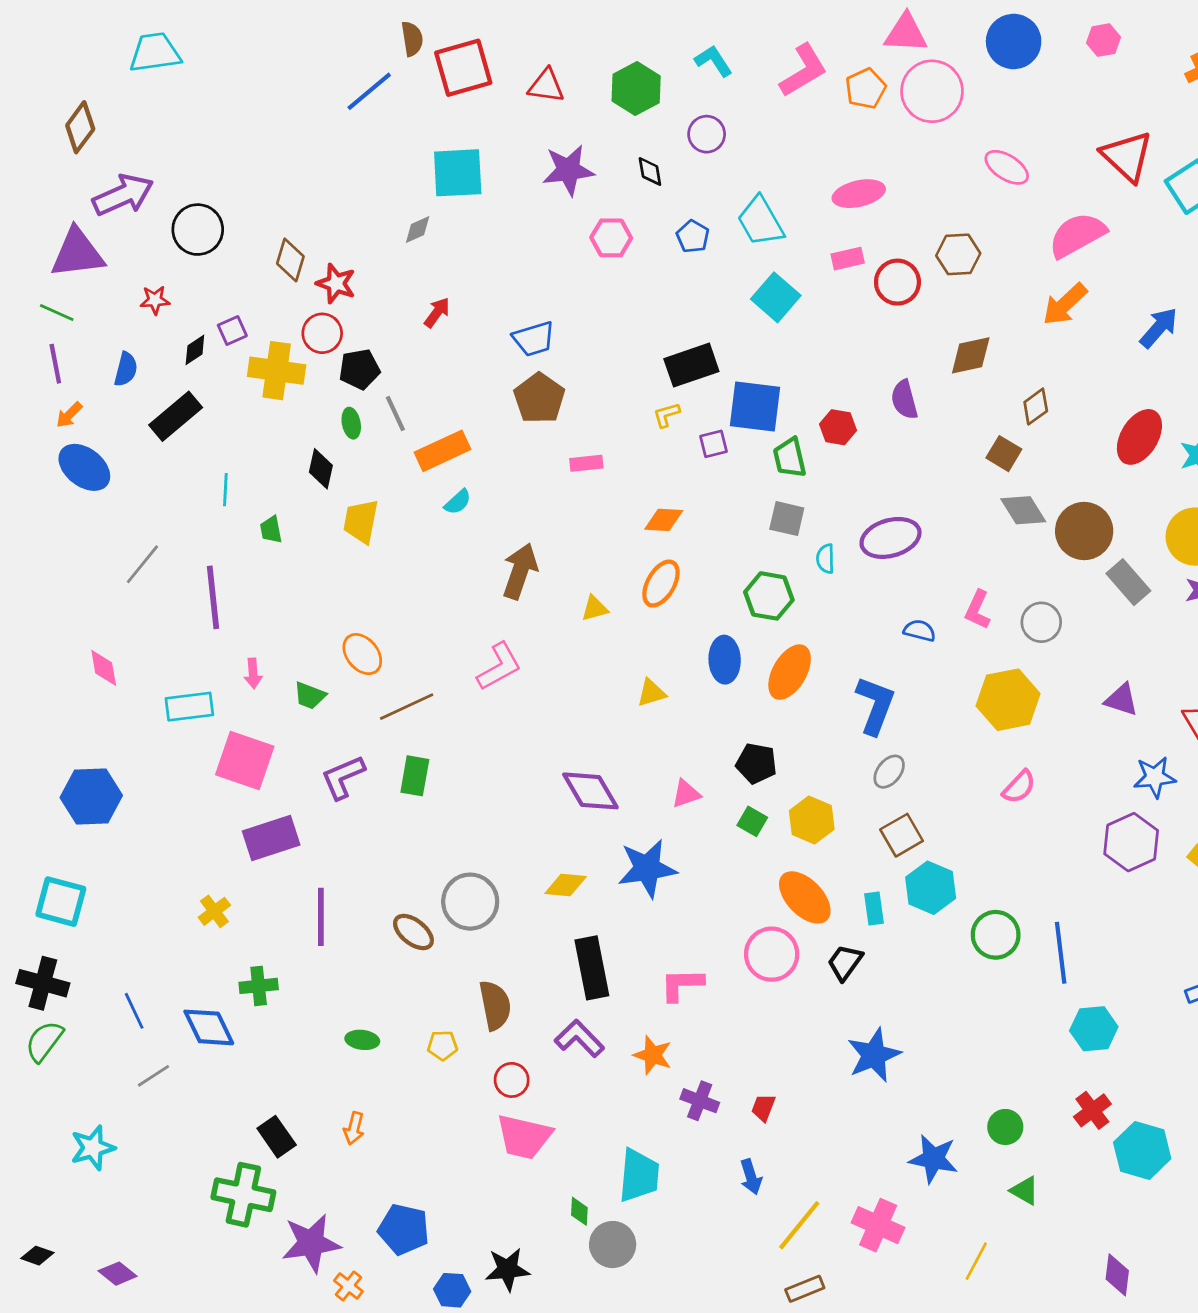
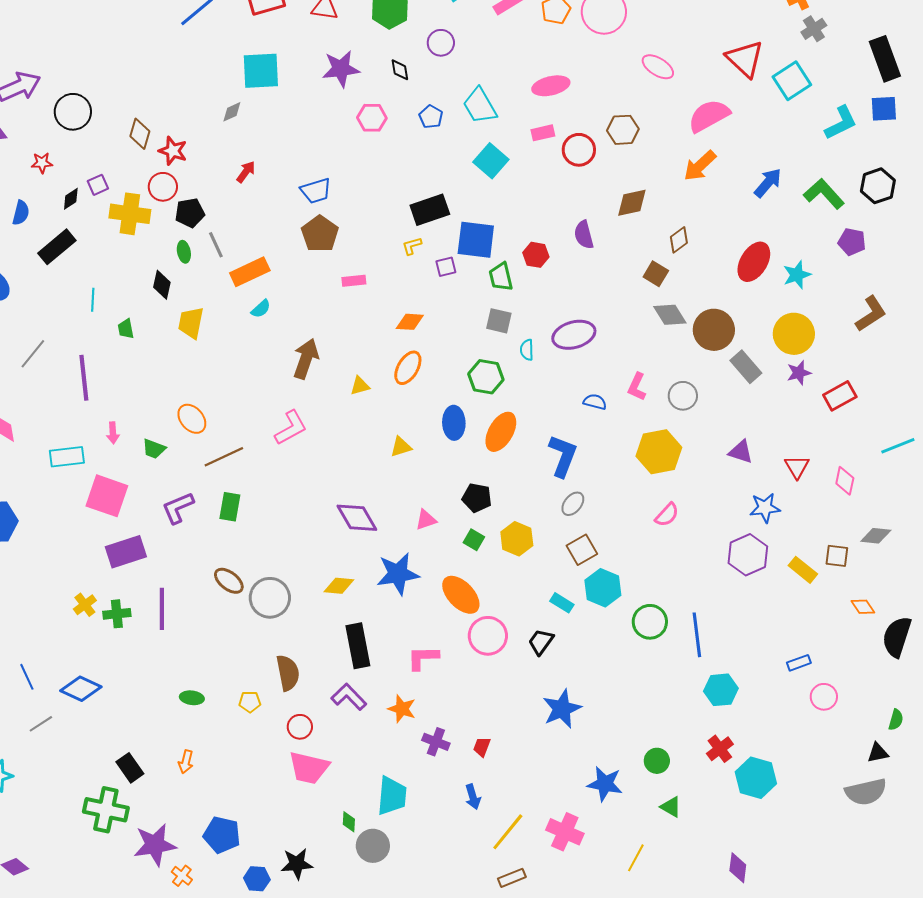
orange ellipse: (805, 897) -> (461, 595), moved
cyan rectangle: (874, 909) -> (562, 603), turned -50
brown ellipse: (413, 932) -> (229, 581), moved
green cross: (259, 986) -> (117, 614), moved
blue diamond: (209, 1027) -> (81, 689), turned -39

